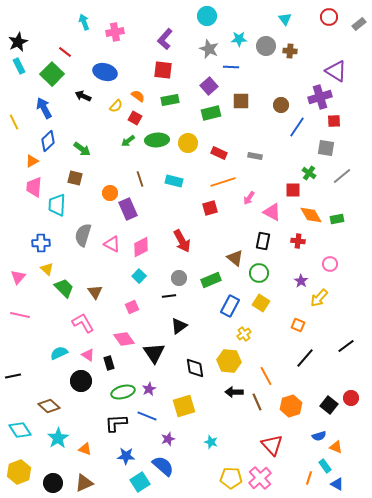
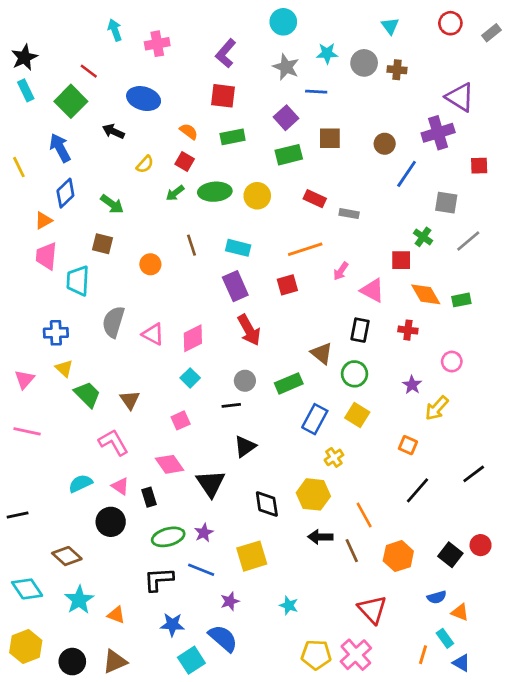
yellow semicircle: (116, 106) -> (145, 164), moved
red square: (334, 121) -> (479, 166), moved
red rectangle: (219, 153) -> (315, 199), moved
purple rectangle: (128, 209) -> (235, 286), moved

